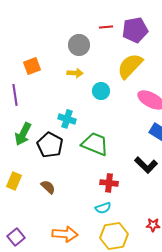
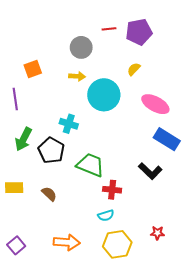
yellow semicircle: (130, 66) -> (134, 69), size x0.5
cyan circle: (101, 91) -> (104, 95), size x1.8
green trapezoid: (95, 144) -> (90, 165), moved
yellow rectangle: (14, 181) -> (14, 188), turned 66

